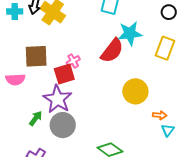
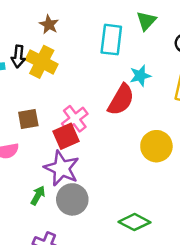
cyan star: (130, 33) -> (140, 76), size x0.7
brown square: (36, 56) -> (28, 119), size x0.7
pink cross: (73, 61) -> (75, 119), size x1.5

